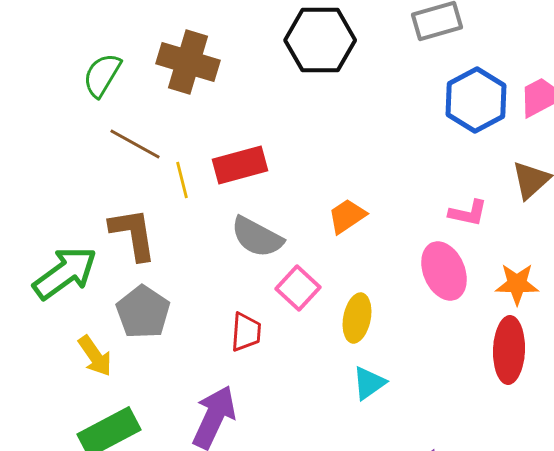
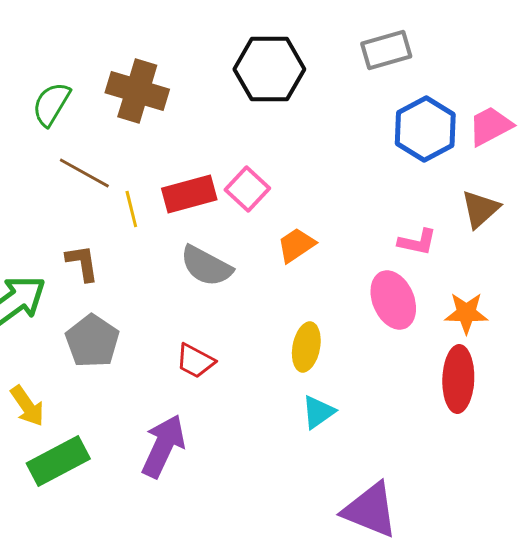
brown L-shape: (133, 234) -> (82, 263), size x0.7
pink square: (298, 288) -> (247, 189), moved
red trapezoid: (246, 332) -> (195, 361), turned 114
yellow arrow: (95, 356) -> (27, 406), moved

